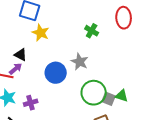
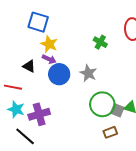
purple arrow: (16, 69) -> (49, 59), moved, turned 64
blue circle: (56, 73) -> (59, 74), moved
purple cross: (31, 103) -> (39, 114), size x1.5

